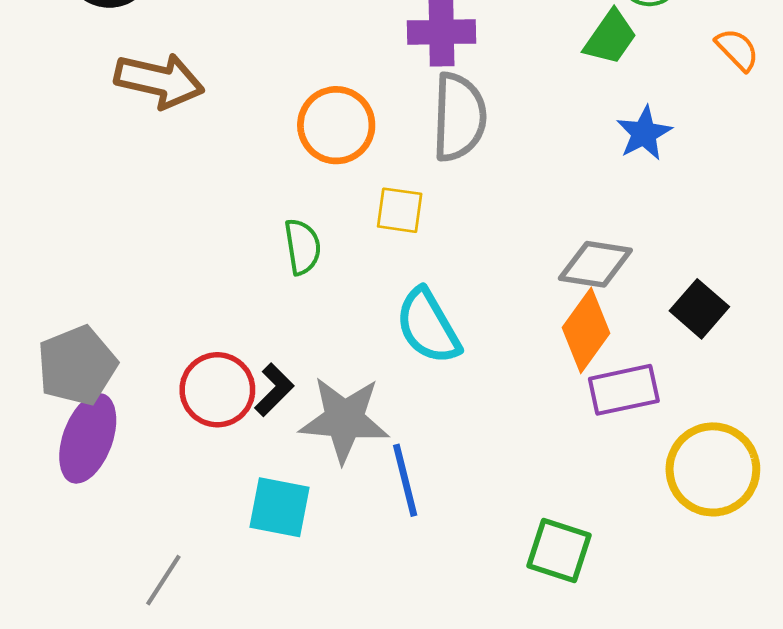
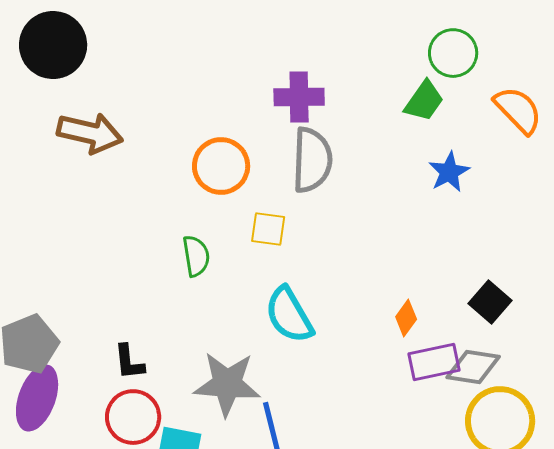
orange semicircle: (737, 50) -> (518, 110), size x1.5
gray diamond: (595, 264) -> (473, 367), moved
orange diamond: (586, 330) -> (406, 318), size x0.6
red circle: (217, 390) -> (133, 417), moved
black L-shape: (274, 390) -> (129, 362), moved, turned 129

